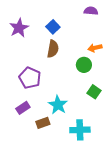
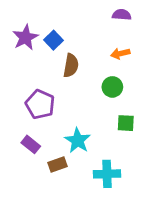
blue square: (53, 27) -> (54, 40), moved
orange arrow: (95, 48) -> (120, 54), moved
green square: (94, 92) -> (126, 123), turned -32
purple rectangle: (23, 108) -> (31, 144), turned 72

